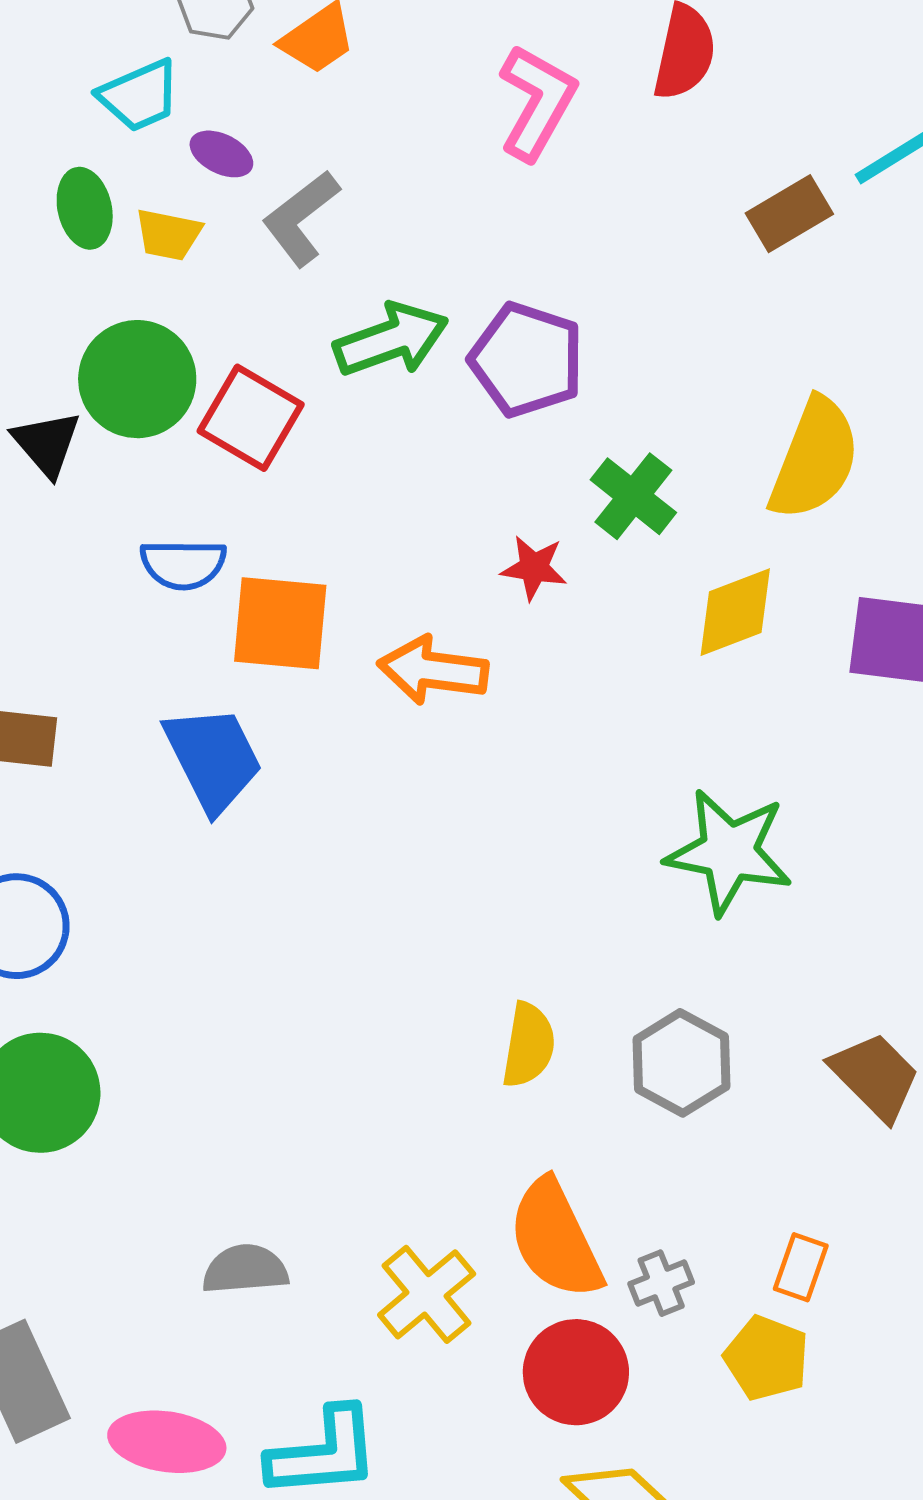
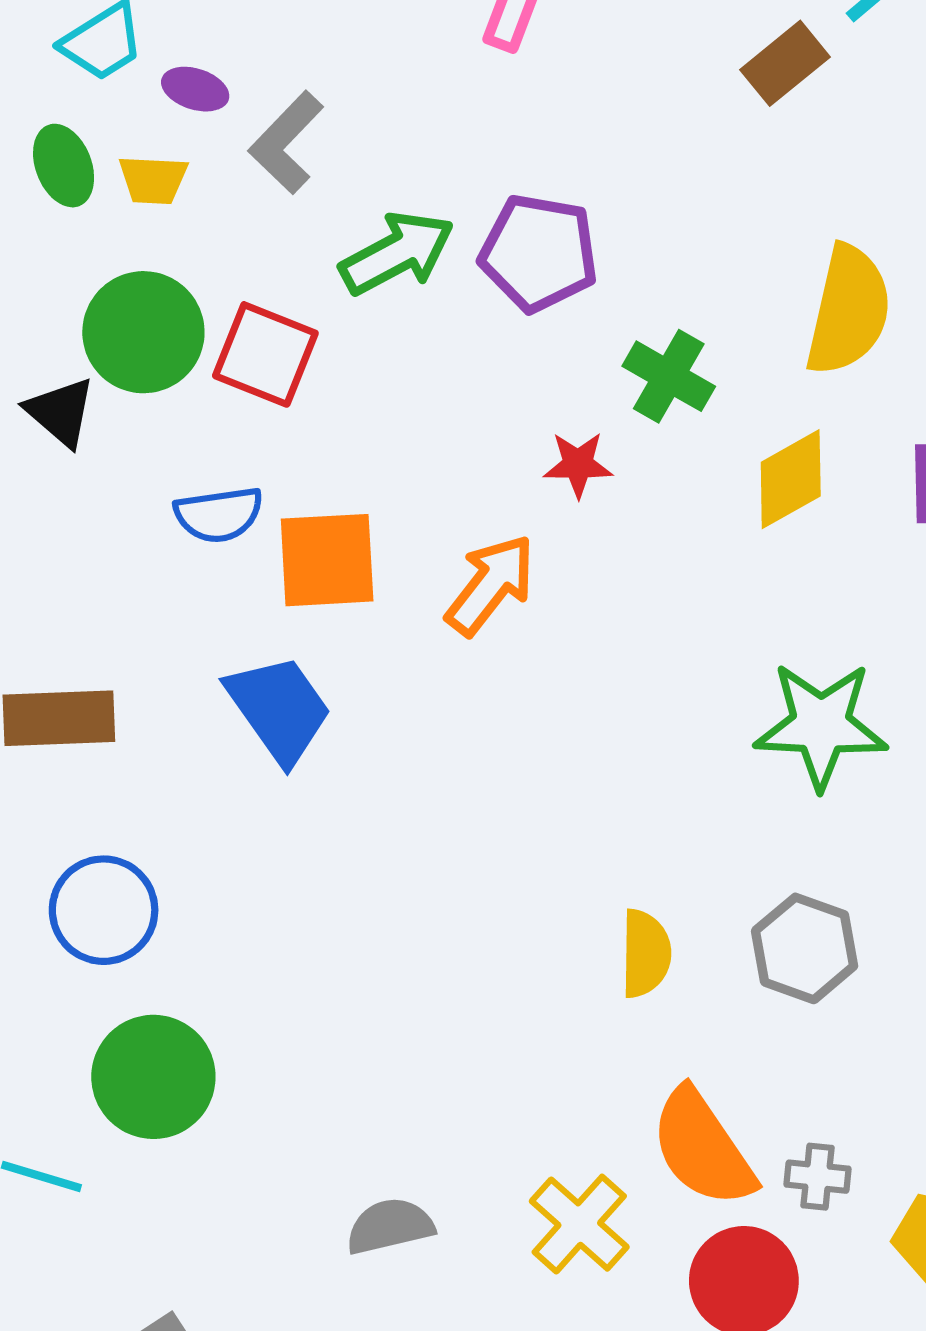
orange arrow: (433, 670) -> (491, 585), turned 129
gray cross: (661, 1283) -> (818, 1177), turned 36

